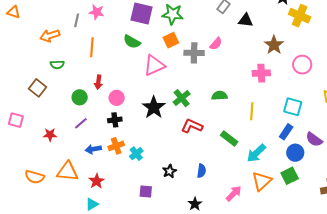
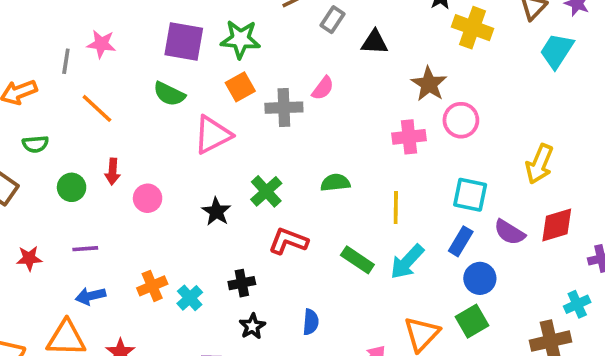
orange line: (92, 47) -> (97, 108), turned -48
pink circle: (302, 65) -> (461, 120), moved
green circle: (80, 97) -> (72, 187), moved
black star: (154, 107) -> (216, 212), size x0.7
black cross: (115, 120) -> (242, 283), moved
purple line: (81, 123) -> (85, 249), turned 40
red star: (50, 135) -> (29, 258), moved
purple semicircle: (314, 139) -> (510, 232), moved
blue arrow: (93, 149) -> (91, 296), moved
cyan arrow: (256, 153) -> (407, 262), moved

